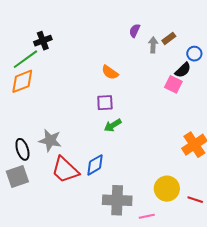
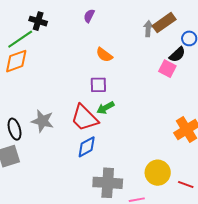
purple semicircle: (135, 31) -> (89, 16), moved
brown rectangle: (169, 38) -> (164, 23), size x1.6
black cross: (43, 41) -> (38, 21), turned 36
red trapezoid: (65, 170) -> (84, 118), moved

